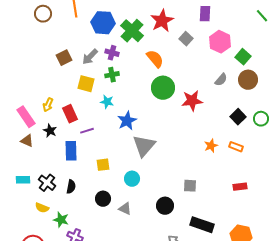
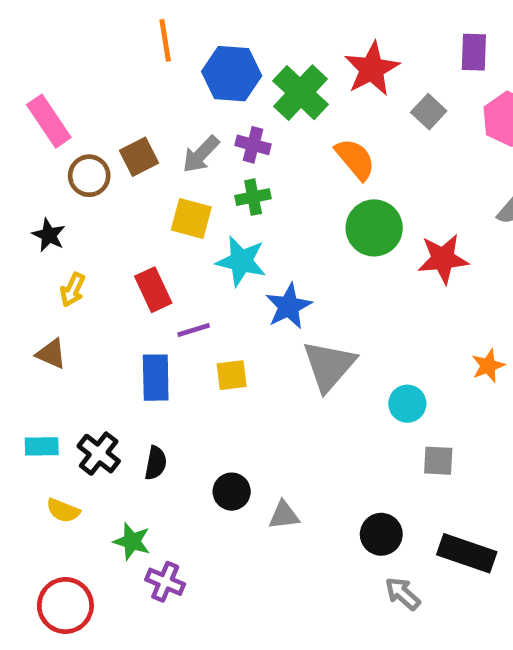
brown circle: (43, 14) -> (89, 176), moved
cyan star: (107, 102) -> (241, 261), size x1.5
yellow arrow: (48, 105) -> (73, 290), moved
pink rectangle: (26, 117) -> (49, 121), moved
black star: (50, 131) -> (49, 235), moved
yellow square: (103, 165) -> (232, 375), moved
cyan circle: (132, 179) -> (407, 404), moved
black circle: (165, 206) -> (381, 534), moved
yellow semicircle: (42, 208) -> (63, 511), moved
gray triangle: (125, 209) -> (284, 515), turned -32

